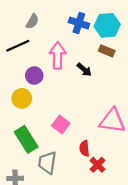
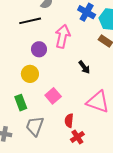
black arrow: (84, 70) -> (84, 67), moved
yellow circle: (22, 98) -> (30, 74), moved
green rectangle: (26, 139) -> (21, 103), size x0.7

